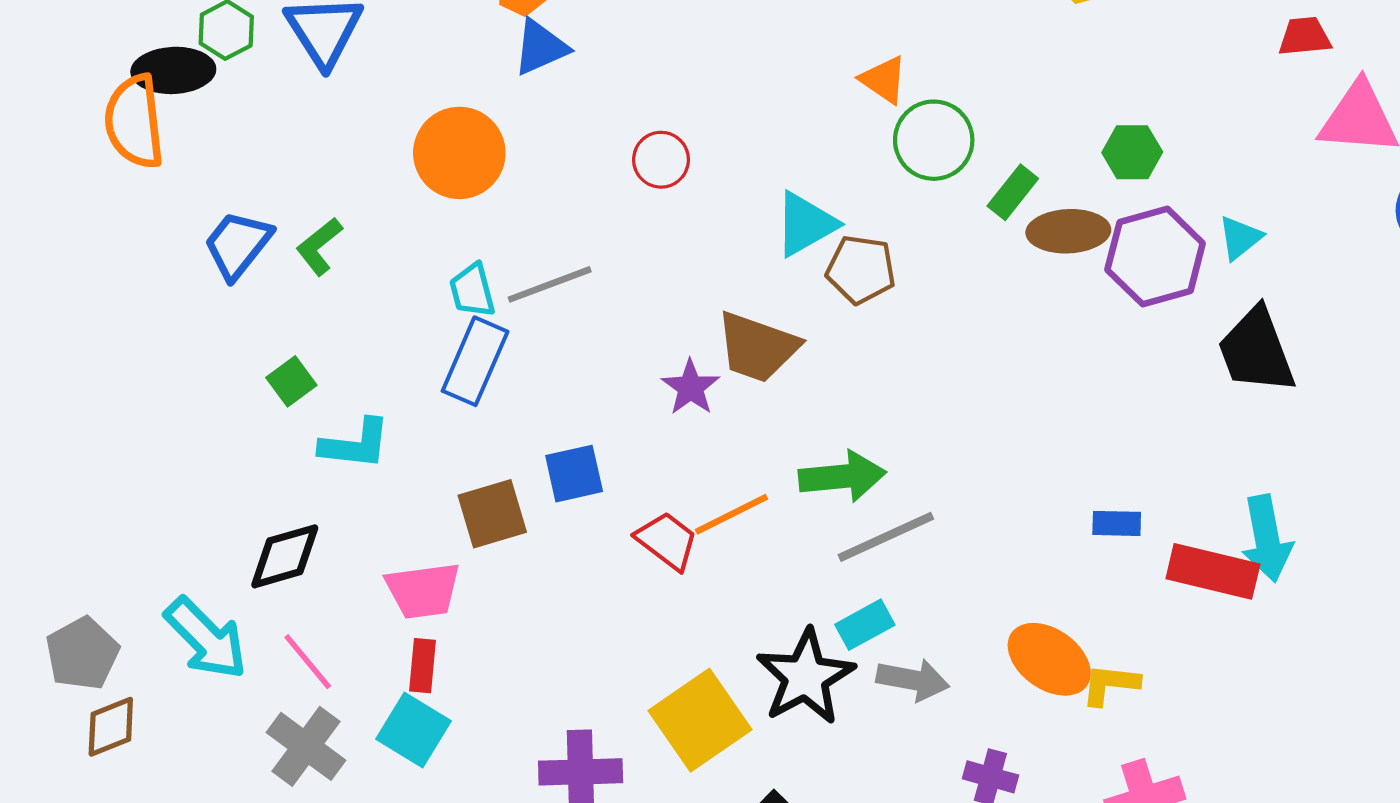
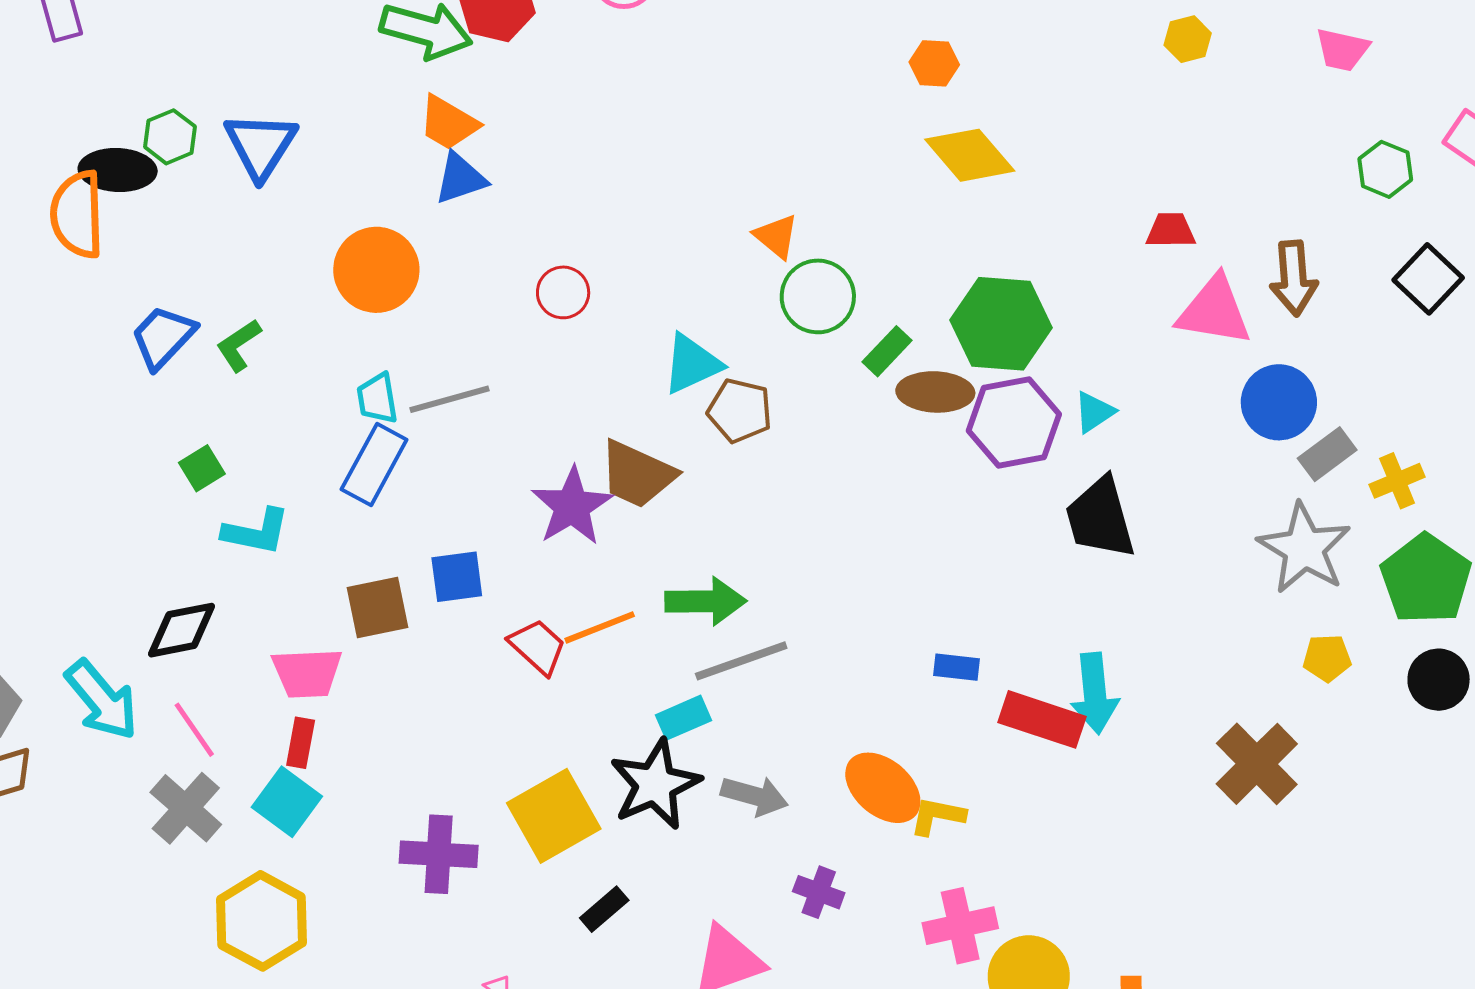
green hexagon: (1132, 152) -> (1001, 324), size x1.8
purple star: (691, 387) -> (572, 506), size x1.5
cyan rectangle: (865, 625) -> (684, 718), moved

